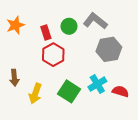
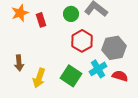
red rectangle: (46, 33) -> (41, 20), moved
gray hexagon: (109, 49) -> (114, 48), moved
red hexagon: (53, 55) -> (82, 41), moved

